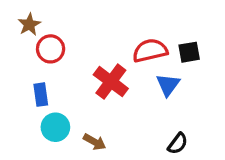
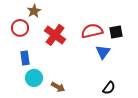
brown star: (29, 24) -> (34, 11), moved
red circle: (51, 49) -> (20, 28), moved
red cross: (111, 82) -> (55, 35), moved

